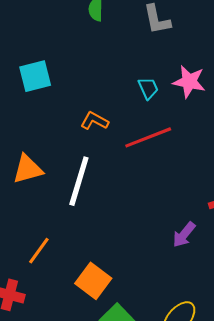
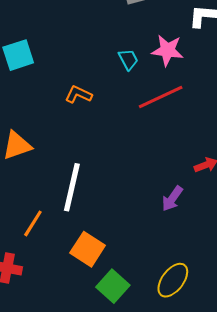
red line: (148, 137) -> (161, 97), moved
white line: (79, 181) -> (72, 187), moved

